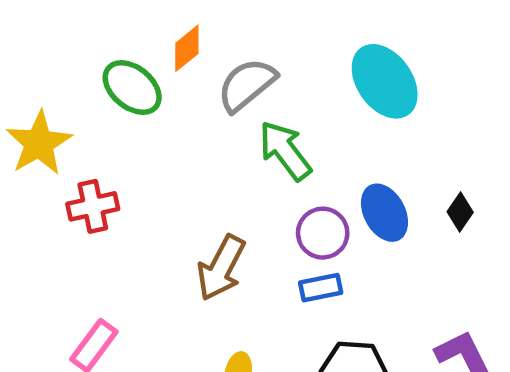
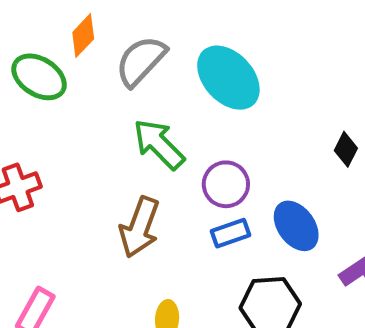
cyan ellipse: (385, 81) -> (228, 78), moved
green arrow: (285, 151) -> (159, 144), moved
blue ellipse: (384, 213) -> (296, 226), moved

